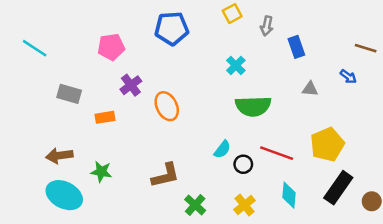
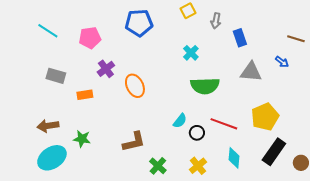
cyan line: (35, 48) -> (48, 31), moved
gray triangle: (310, 89) -> (251, 72), size x1.6
cyan ellipse: (64, 195) -> (52, 158), turned -60

